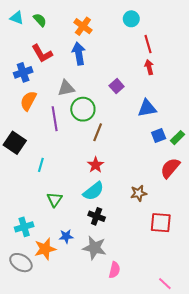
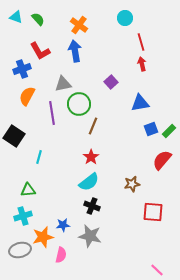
green triangle: (55, 200) -> (28, 190), moved, turned 49
gray ellipse: (21, 263) -> (20, 250), turned -45
pink semicircle: (114, 270) -> (61, 255), moved

